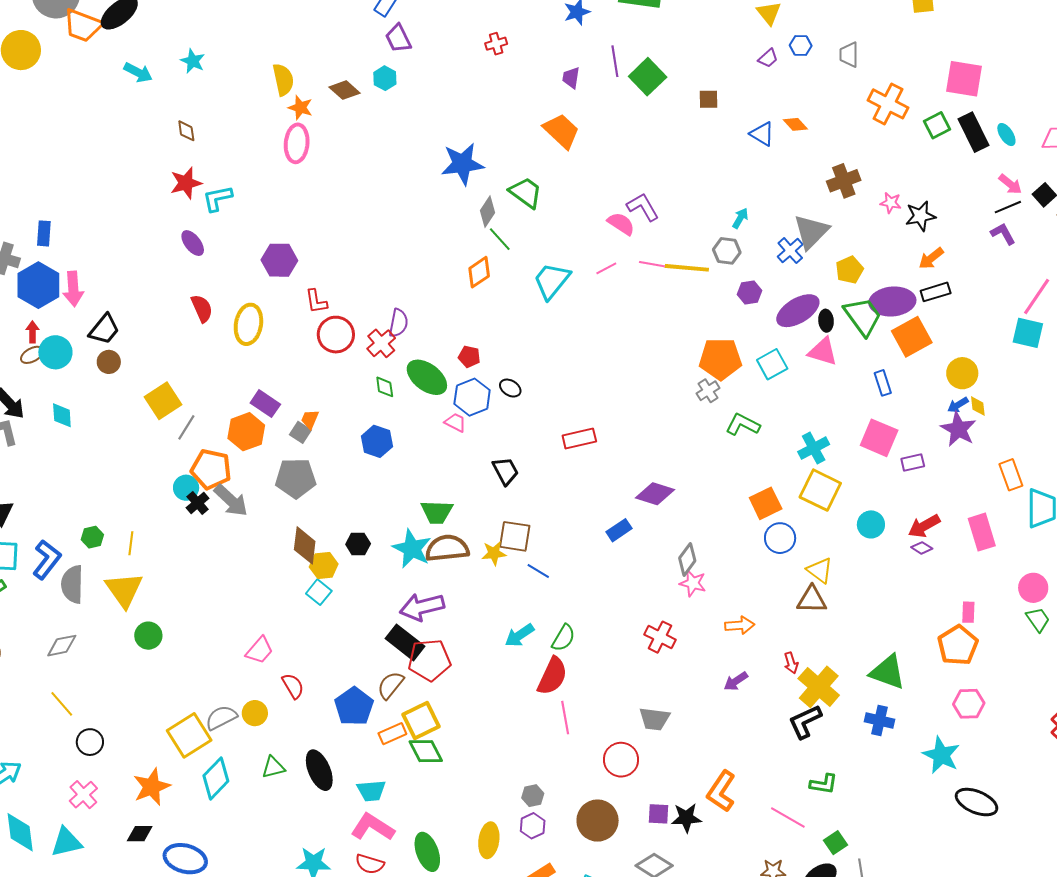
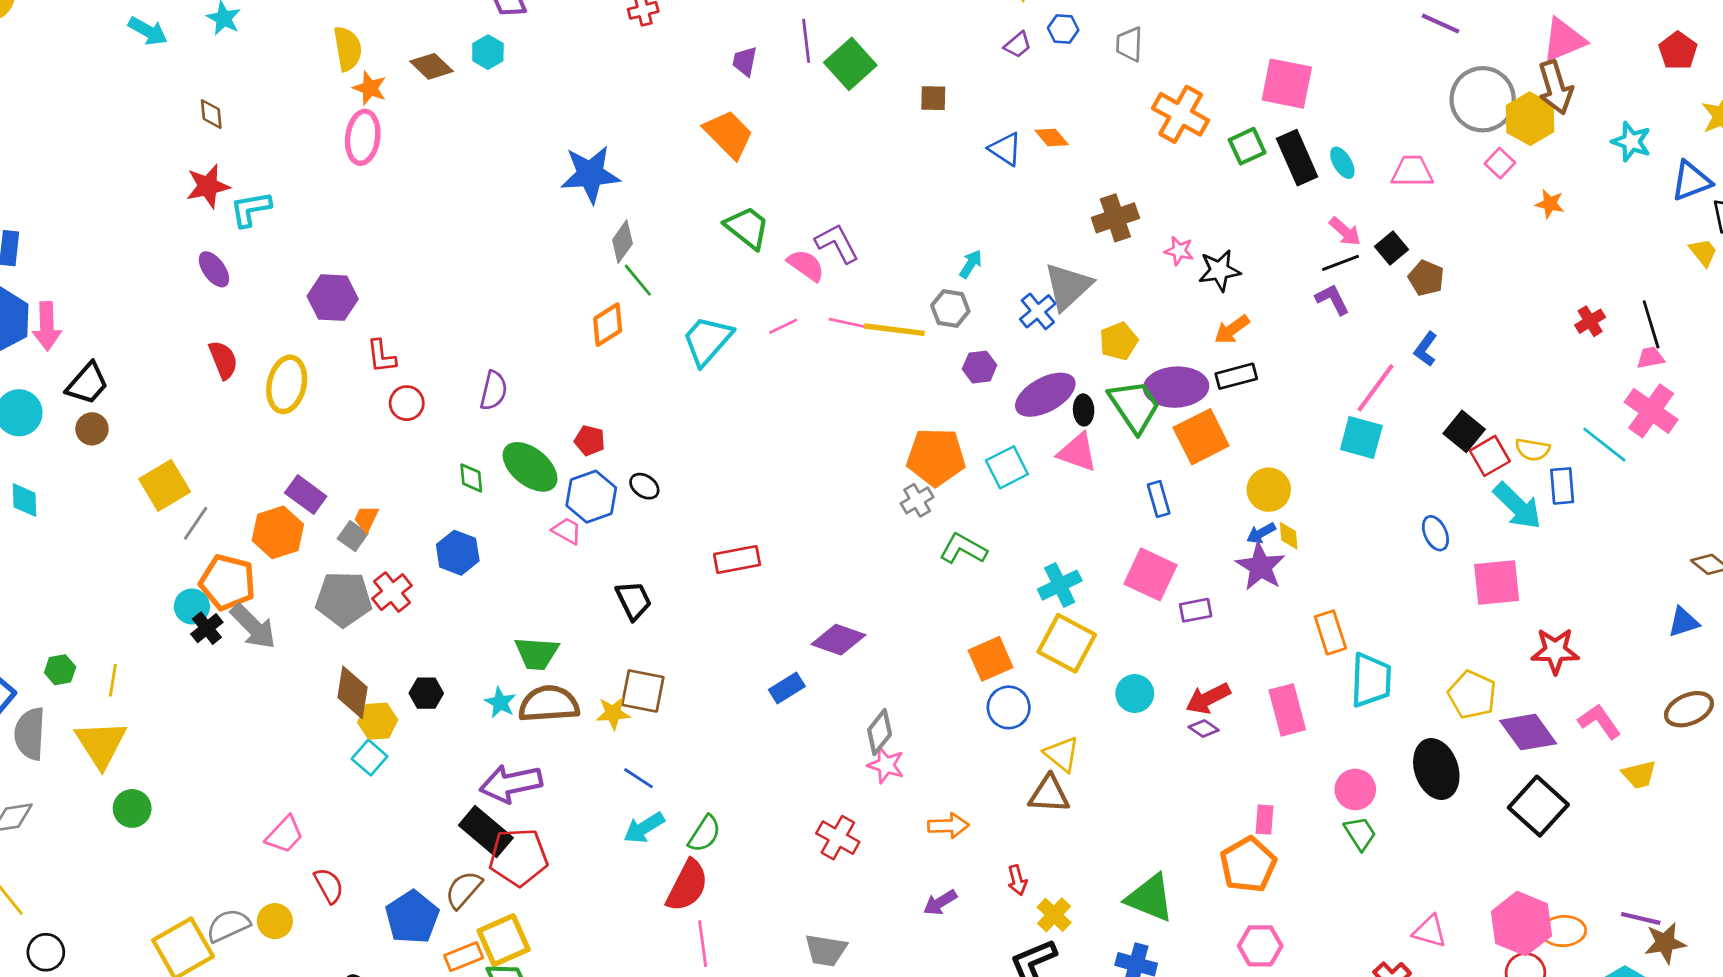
green trapezoid: (526, 193) -> (747, 228), moved
red circle: (336, 335) -> (407, 403), size x0.7
red cross: (381, 343) -> (392, 592), moved
cyan star: (412, 549) -> (500, 702), size x0.6
blue line: (538, 571) -> (639, 778), moved
yellow cross: (819, 687) -> (1054, 915), size x0.6

